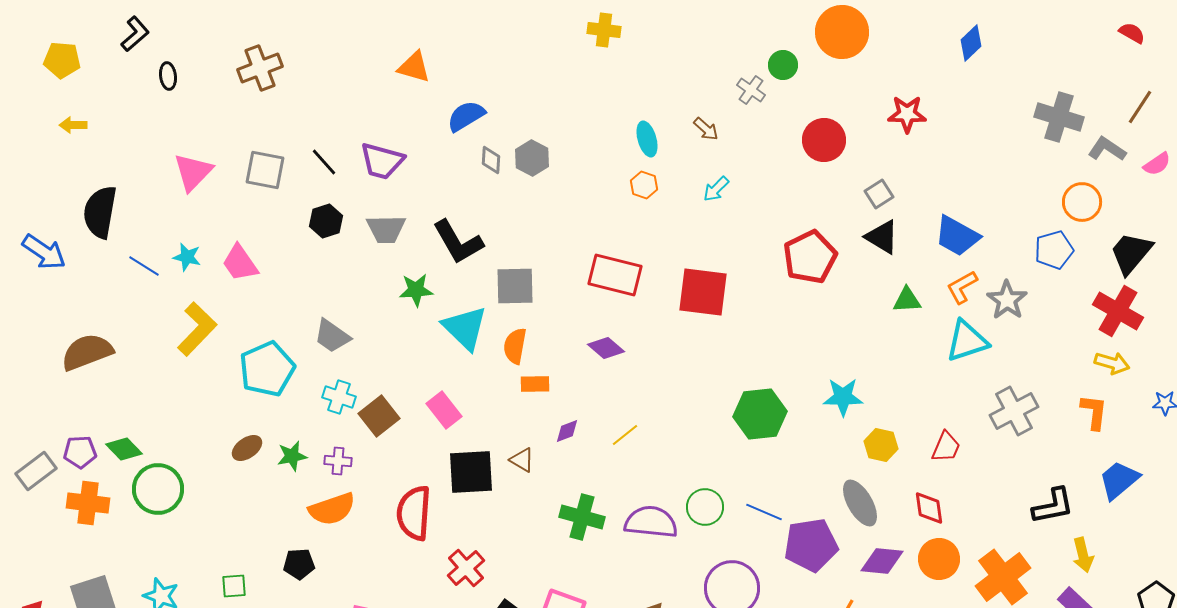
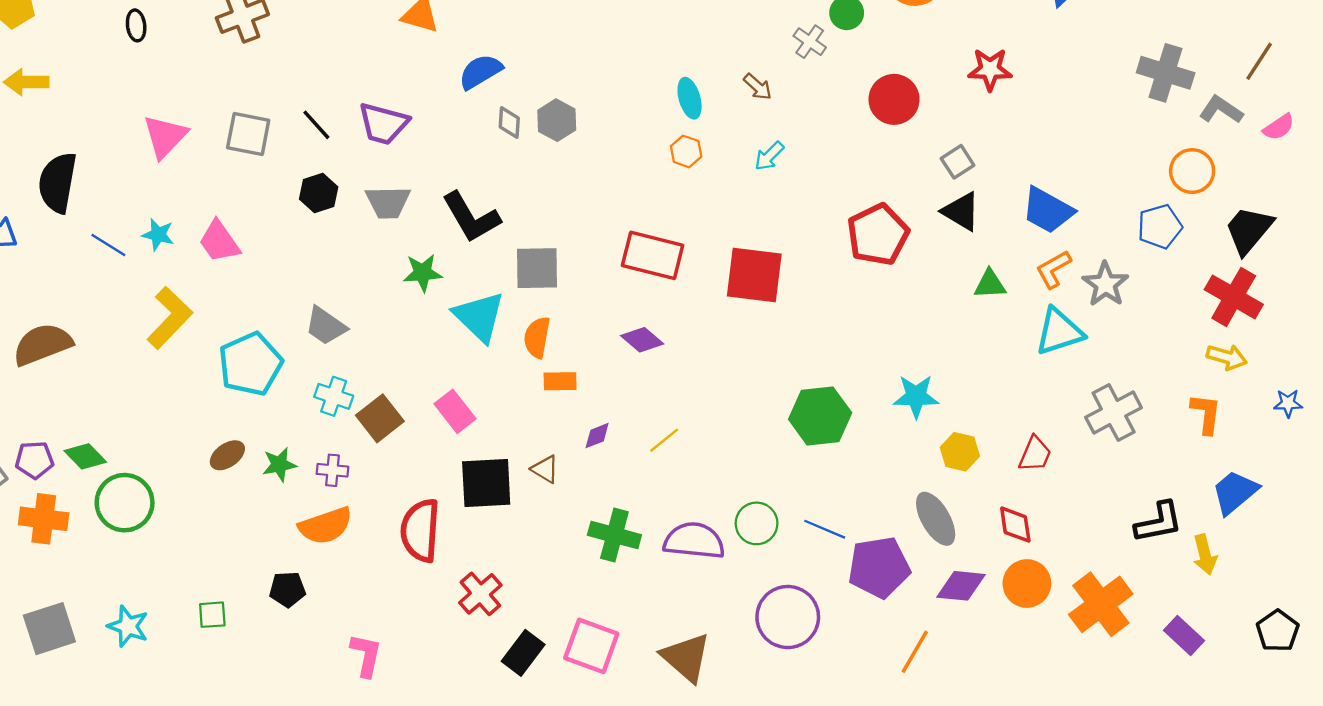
yellow arrow: (73, 125) -> (26, 82), size x1.4
yellow arrow: (1083, 555) -> (1205, 555), moved

